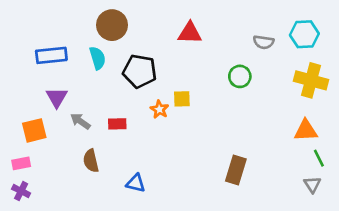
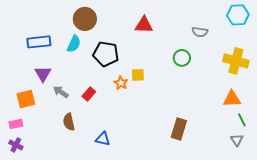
cyan hexagon: (304, 34) -> (238, 15), moved
cyan semicircle: (98, 58) -> (74, 44), turned 42
red rectangle: (117, 124) -> (89, 94), turned -48

